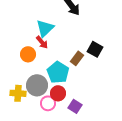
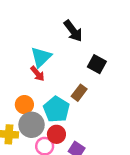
black square: (95, 49) -> (97, 64), moved
orange circle: (28, 54) -> (24, 105), moved

